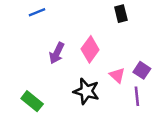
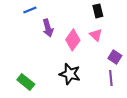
purple arrow: (57, 53) -> (48, 28), moved, turned -42
pink triangle: (117, 75) -> (96, 35), moved

